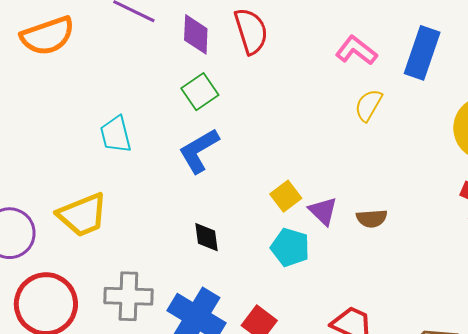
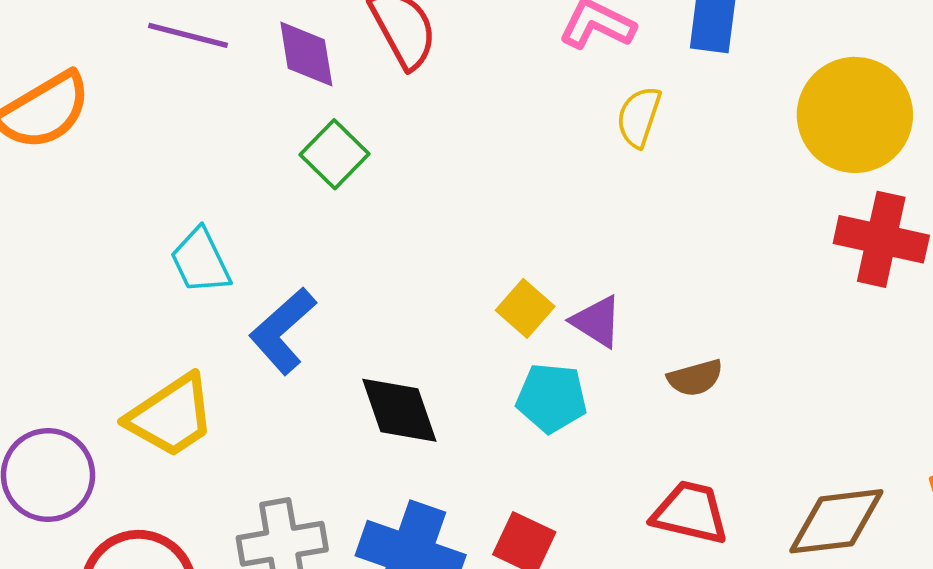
blue L-shape: (199, 151) -> (283, 331), moved
brown semicircle: (372, 218) -> (695, 378), moved
black diamond: (207, 237) -> (399, 410), size x1.5

